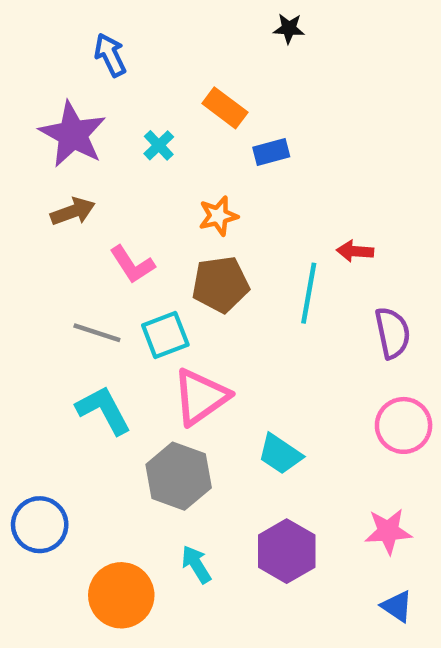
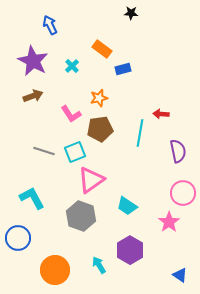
pink L-shape: (132, 264) -> (71, 114), moved
cyan L-shape: (104, 410) -> (32, 198), moved
pink star: (388, 531) -> (169, 222), moved, turned -30
cyan arrow: (196, 564) -> (99, 265), moved

